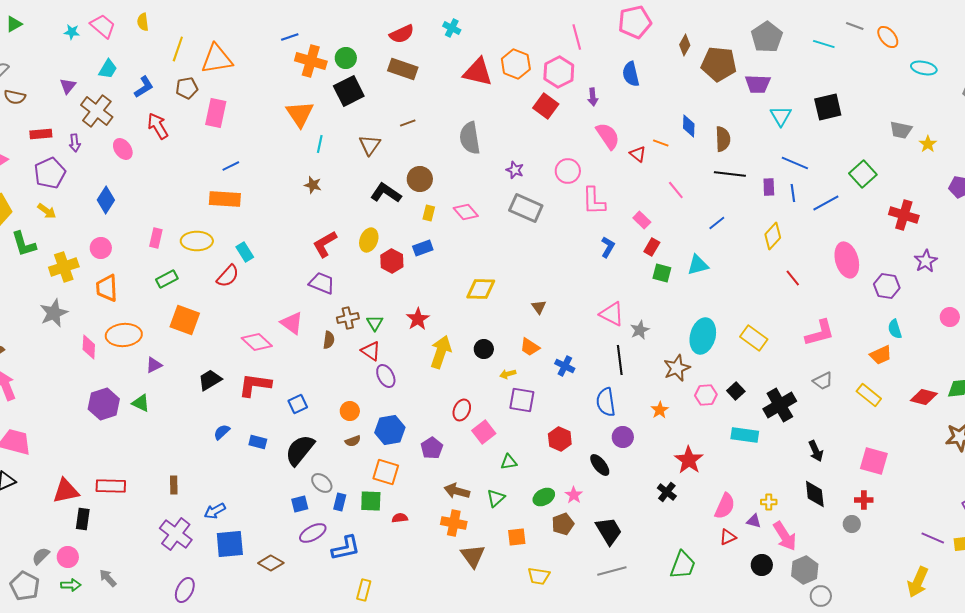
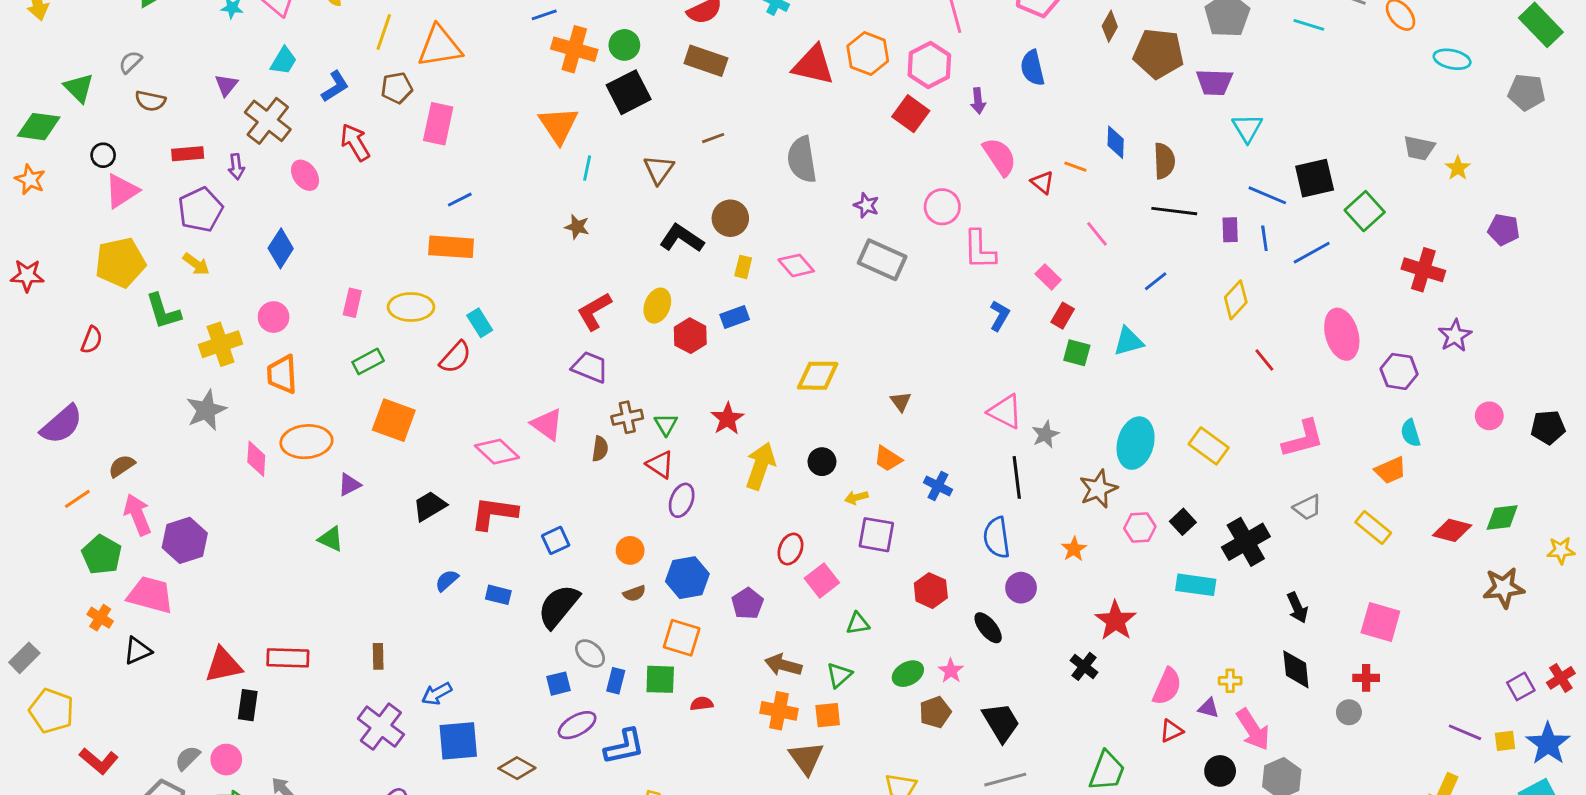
black square: (828, 107) -> (1315, 178), moved
purple ellipse: (386, 376) -> (682, 500), turned 50
purple hexagon: (104, 404) -> (185, 540), moved
orange square: (517, 537) -> (828, 715), moved

